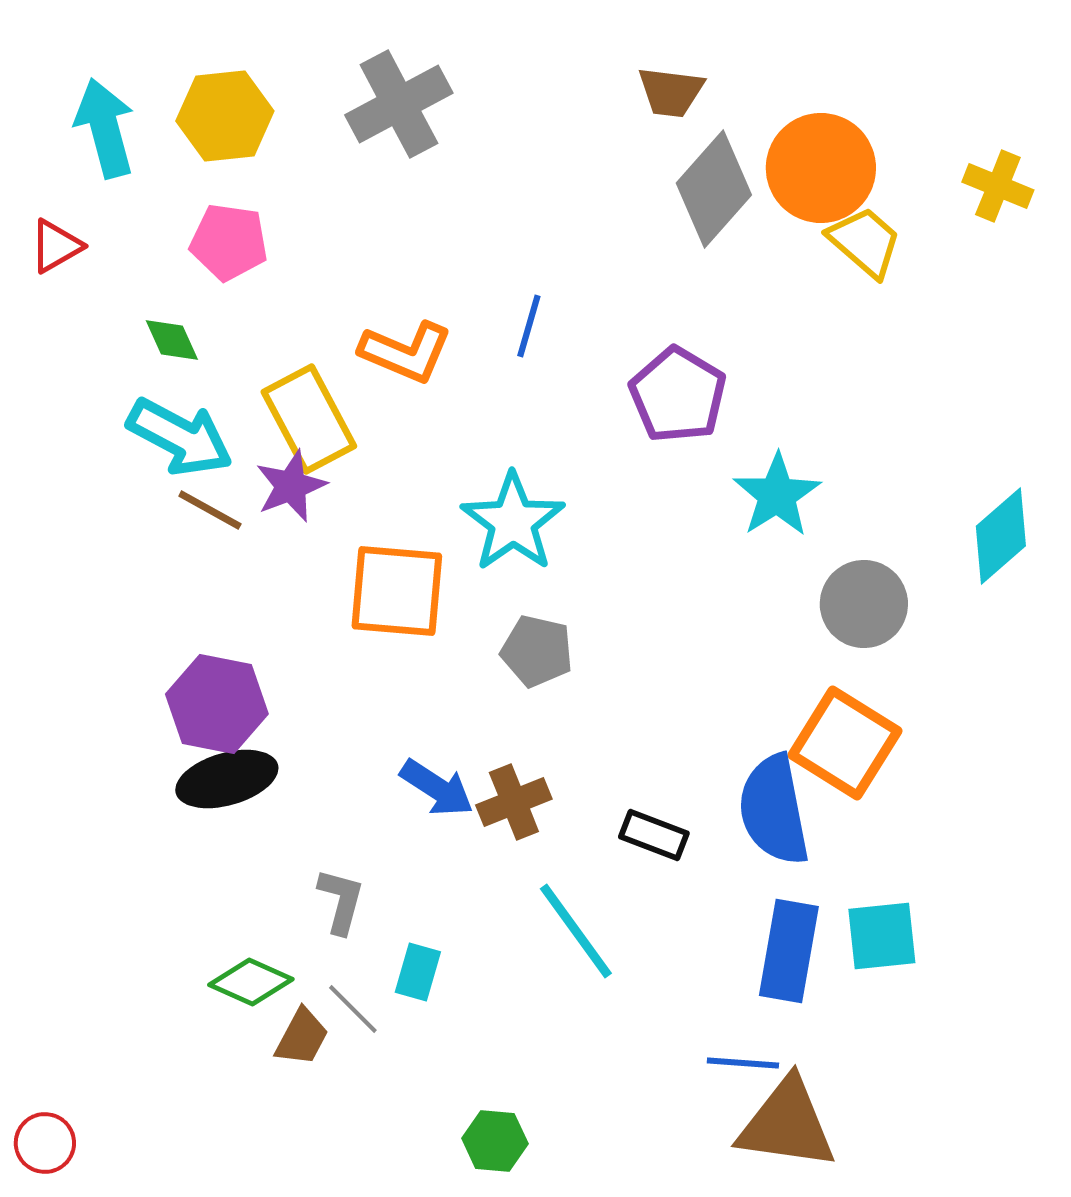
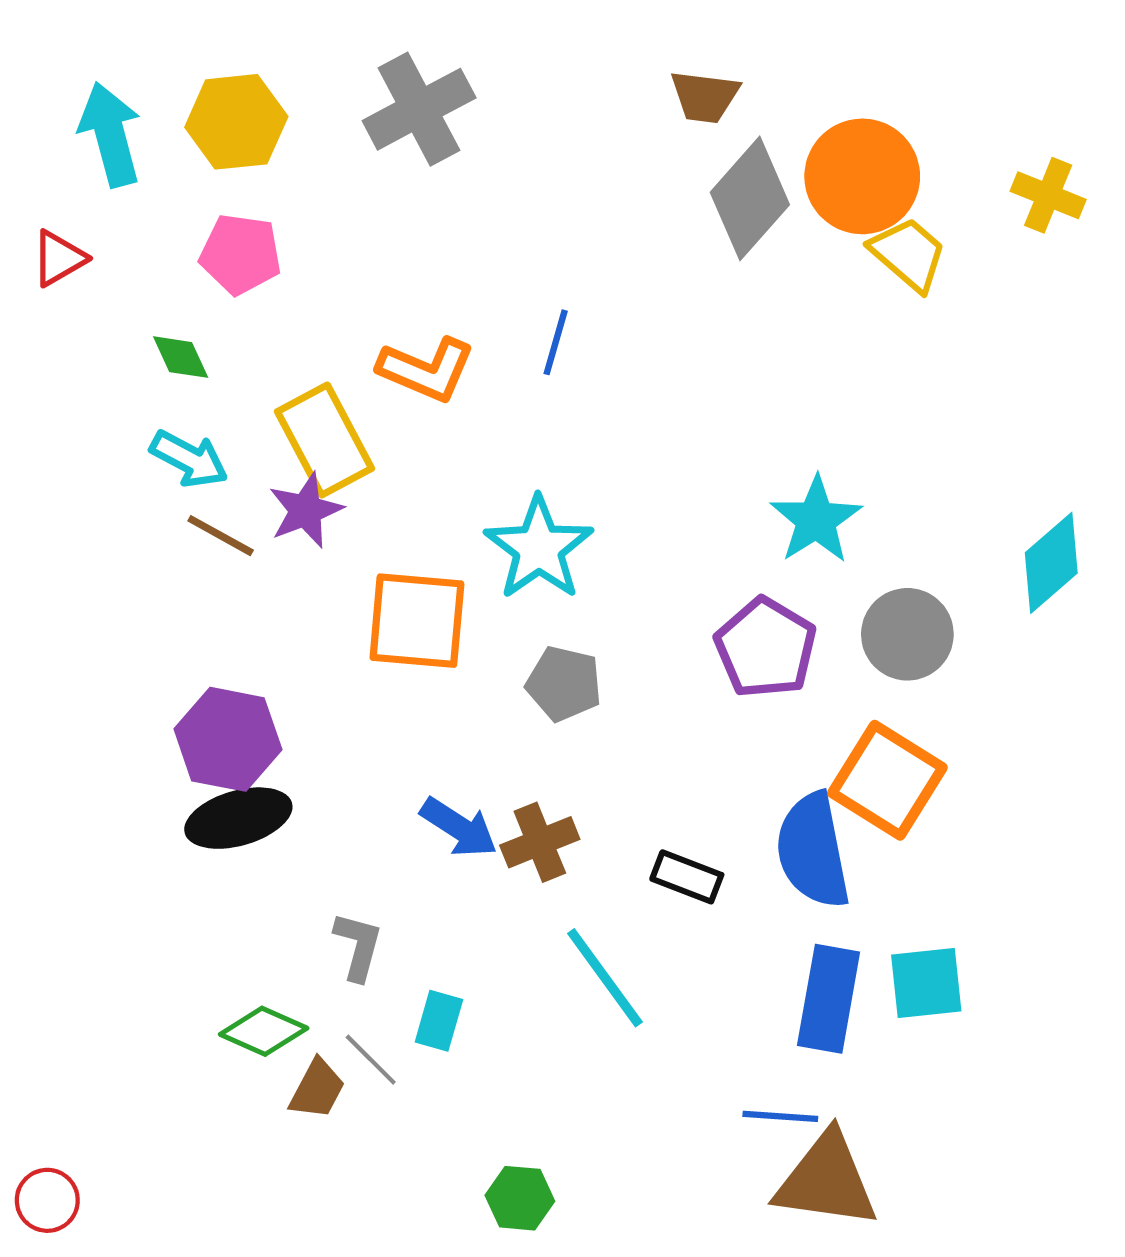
purple pentagon: (678, 395) -> (766, 648), moved
cyan arrow: (180, 437) -> (189, 459), size x0.7

